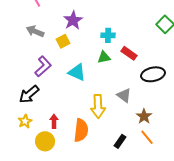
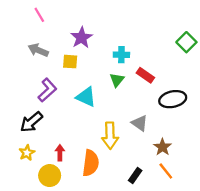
yellow square: (63, 41) -> (70, 62), turned 32
green triangle: (104, 57) -> (117, 80), turned -40

